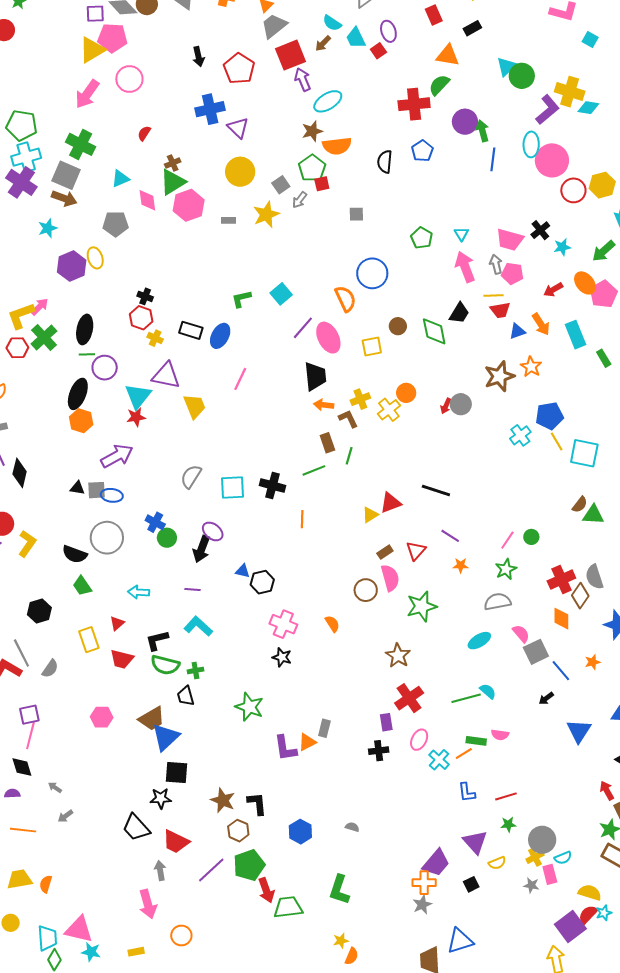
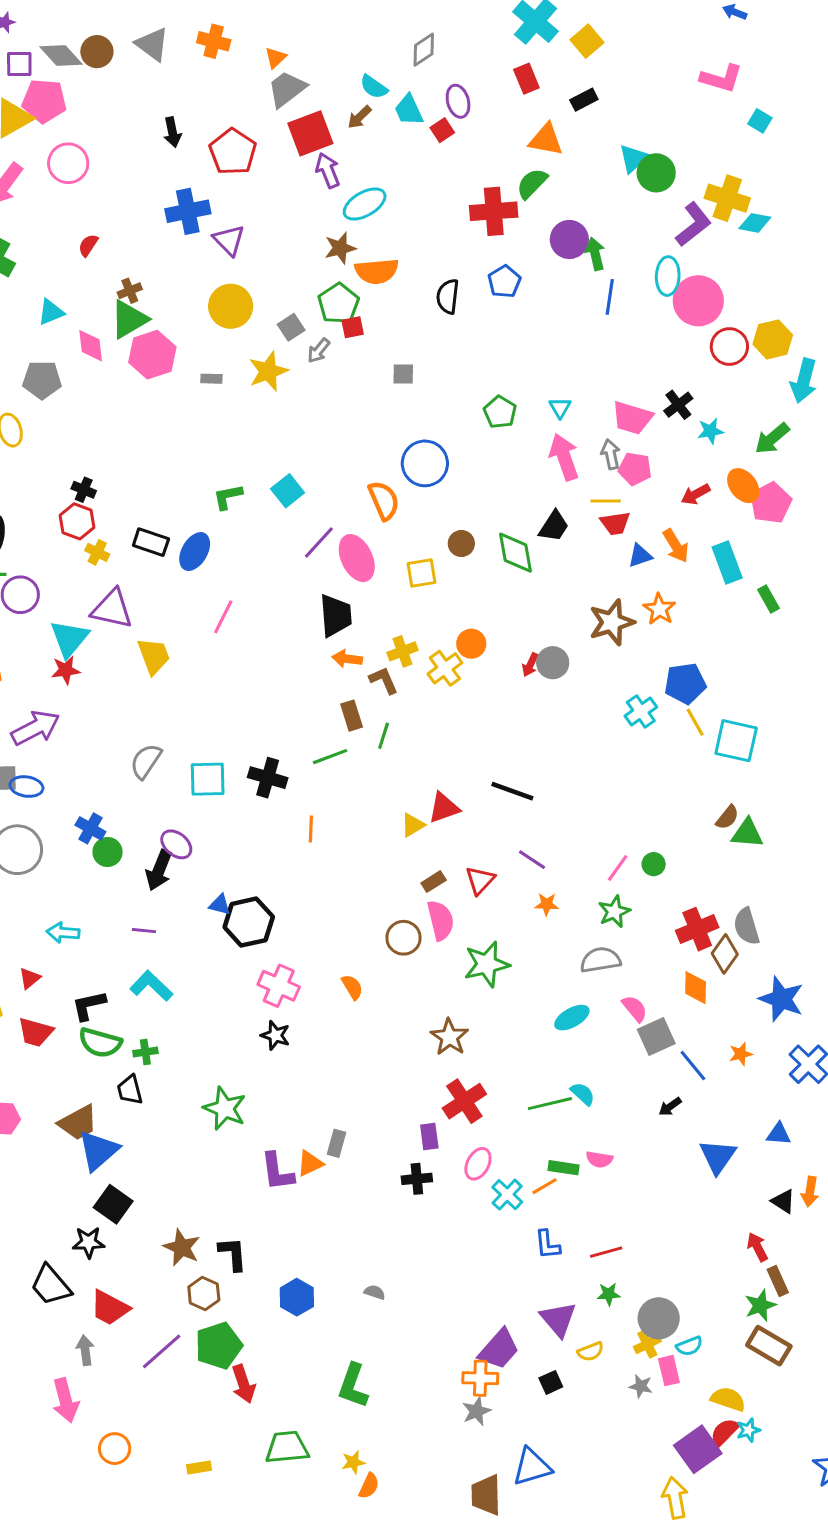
black hexagon: (262, 582) -> (249, 922), size x1.4
black square: (176, 773) -> (113, 1204), turned 30
green trapezoid: (288, 907) -> (287, 1447), moved
yellow rectangle: (136, 952) -> (199, 1467), moved

